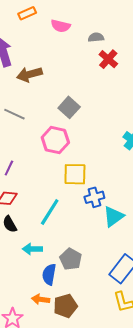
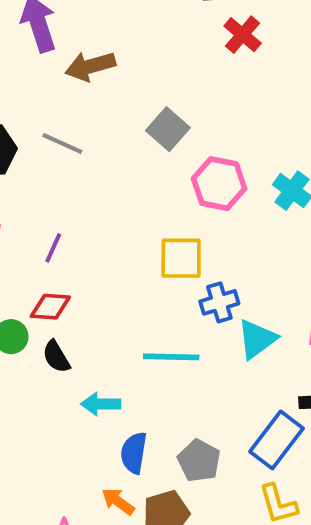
pink hexagon: (55, 140) -> (219, 184), moved
cyan line: (50, 212) -> (171, 357), moved, turned 60
gray pentagon: (71, 259) -> (199, 461), moved
orange arrow: (41, 299) -> (118, 501), turned 30

